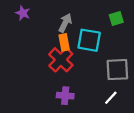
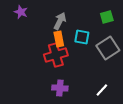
cyan square: (89, 40) -> (82, 37), size x0.7
red cross: (61, 60) -> (56, 55), turned 30
gray square: (117, 70) -> (108, 48), moved, turned -30

